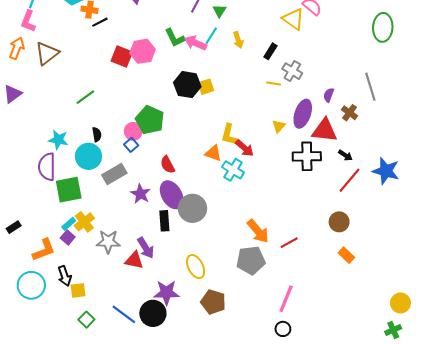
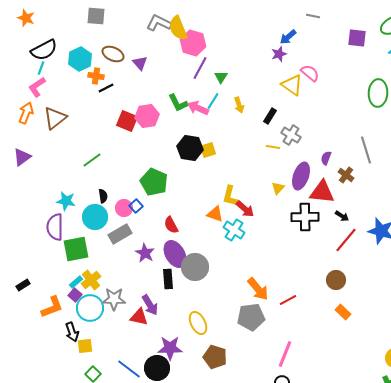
pink L-shape: (28, 21) -> (37, 87), turned 35
pink circle: (133, 131) -> (124, 208), moved
cyan circle: (31, 285) -> (90, 308), moved

